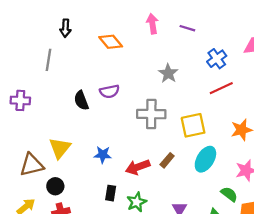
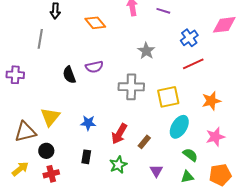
brown rectangle: (167, 160) -> (144, 142), moved
red arrow: (138, 167) -> (119, 134), turned -40
black rectangle: (111, 193) -> (86, 157), moved
green semicircle: (229, 194) -> (190, 155), moved

